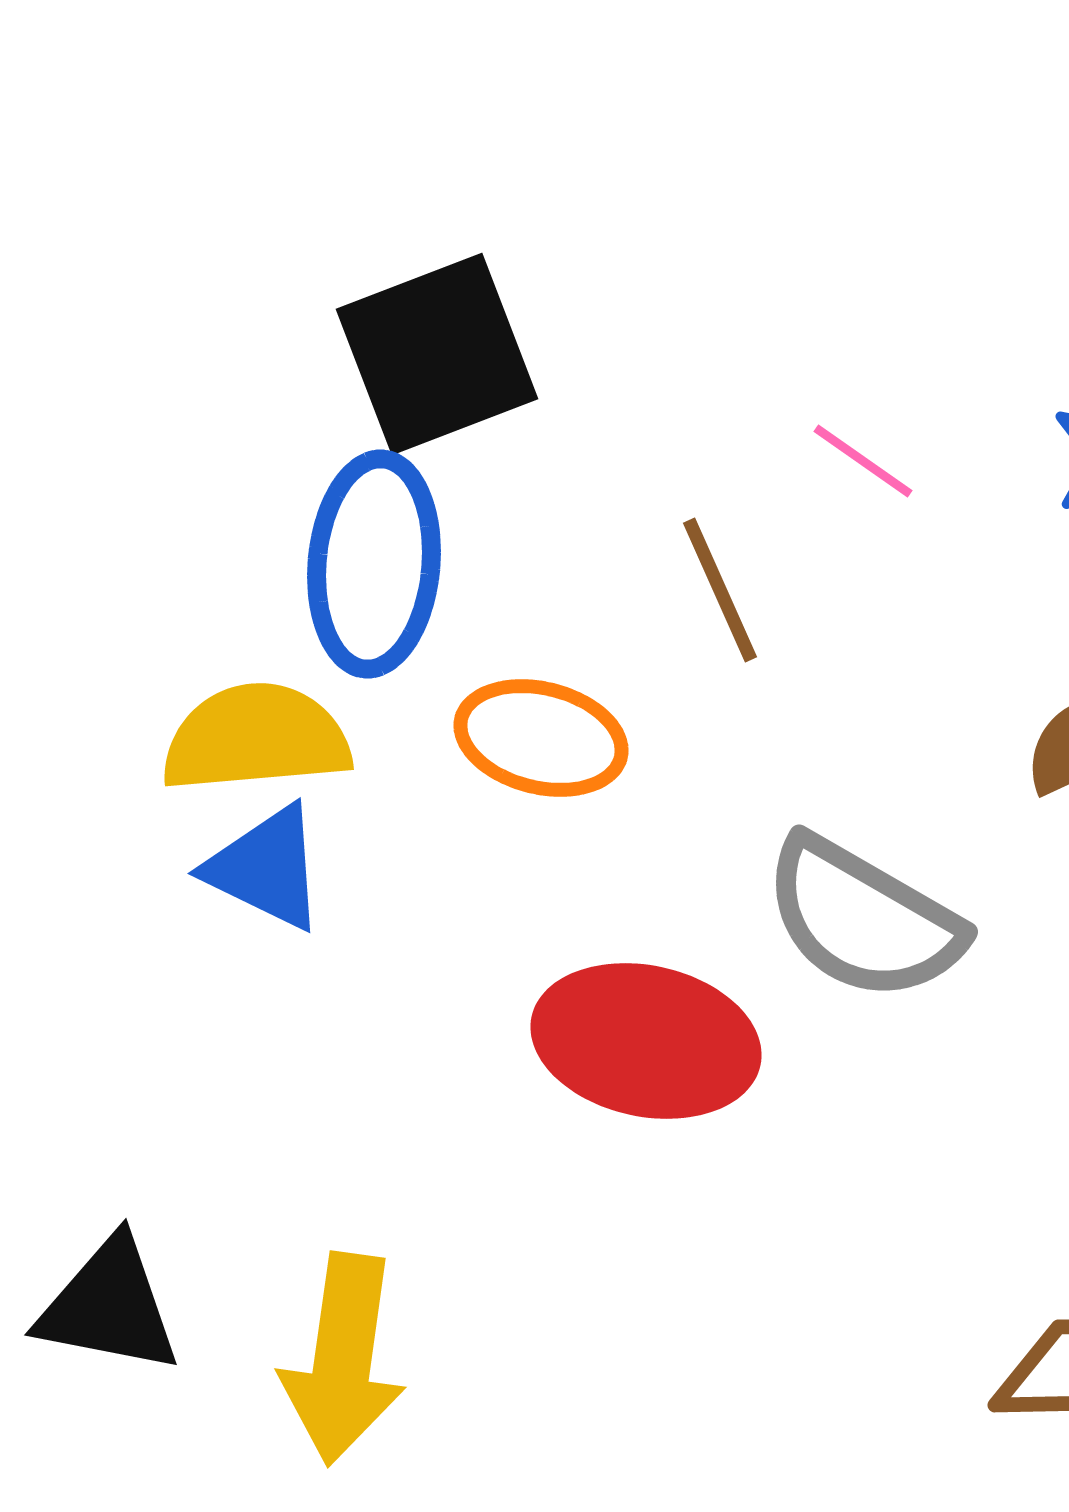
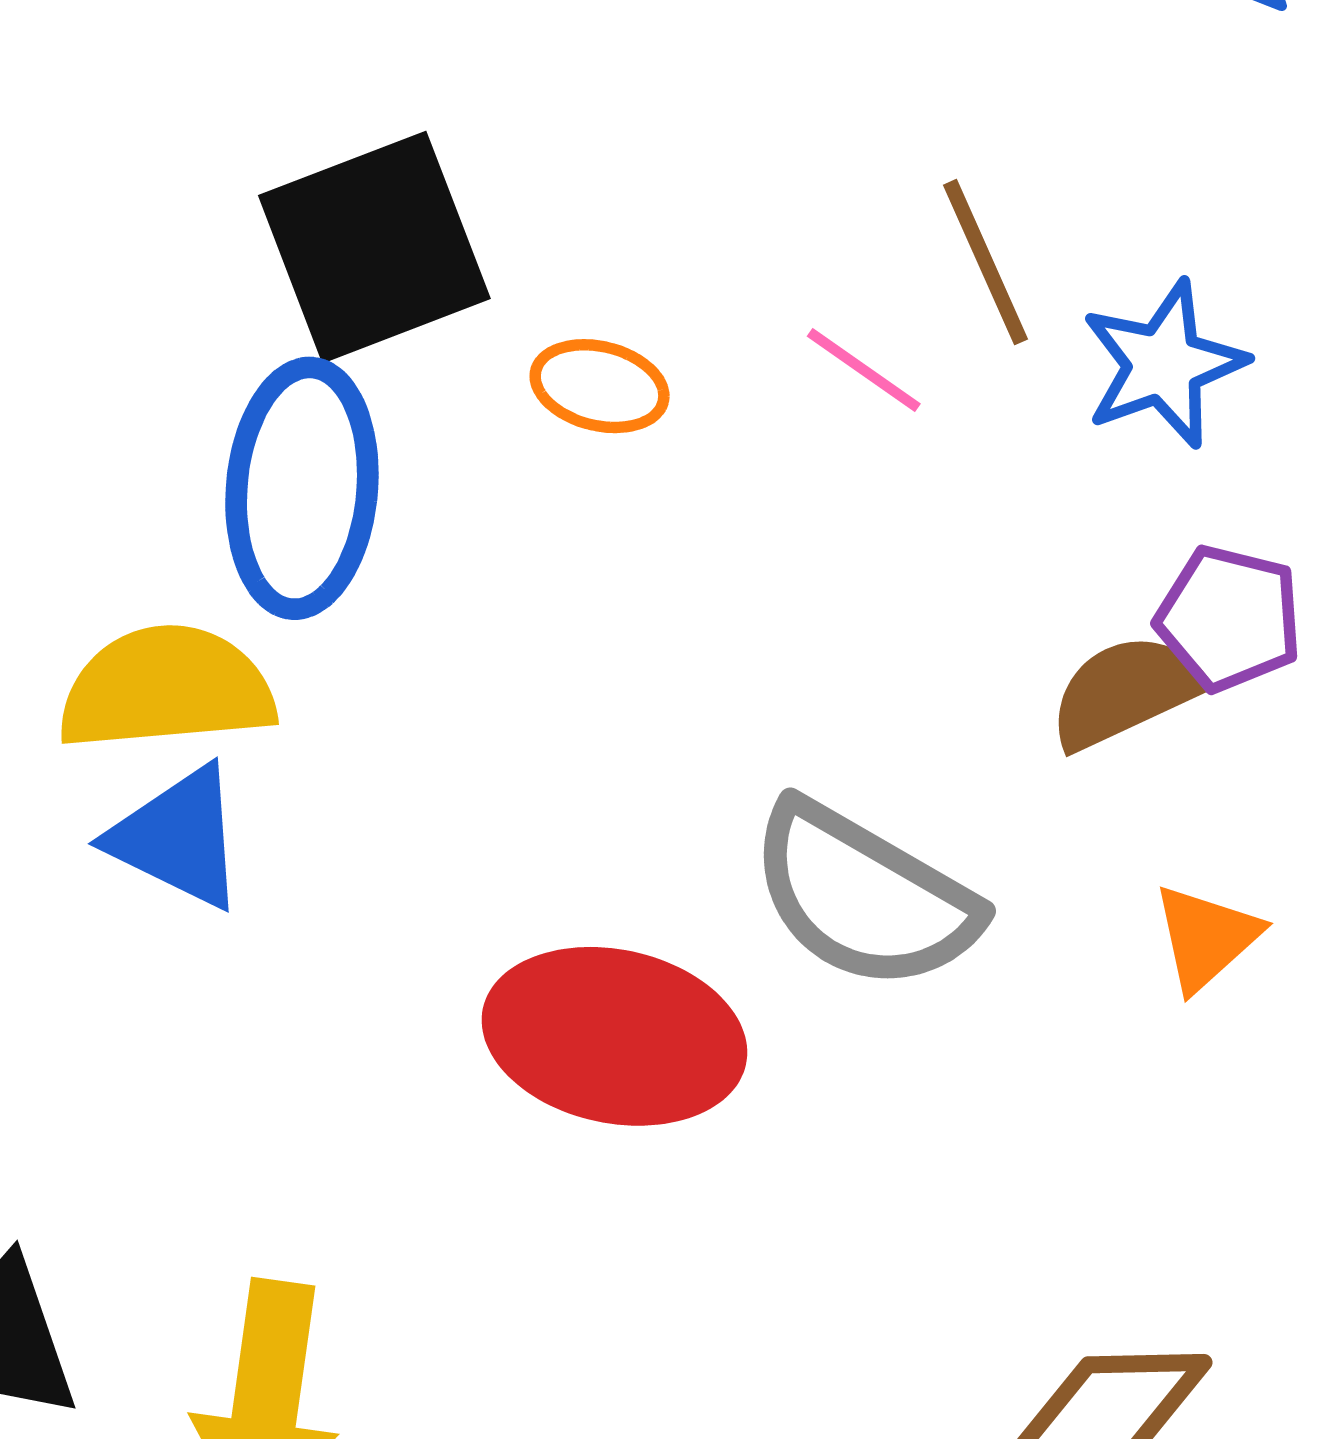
brown line: (720, 590) -> (986, 262), moved
orange ellipse: (541, 738) -> (600, 386), moved, size x0.7

